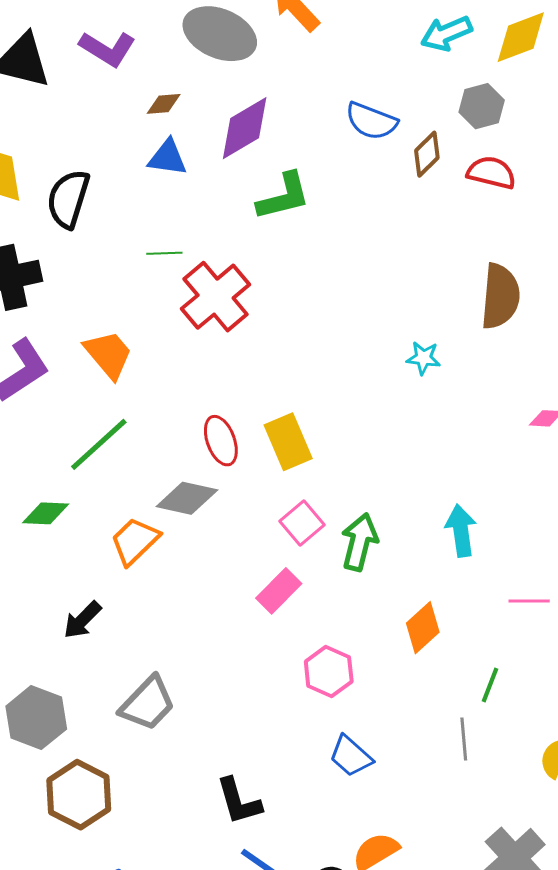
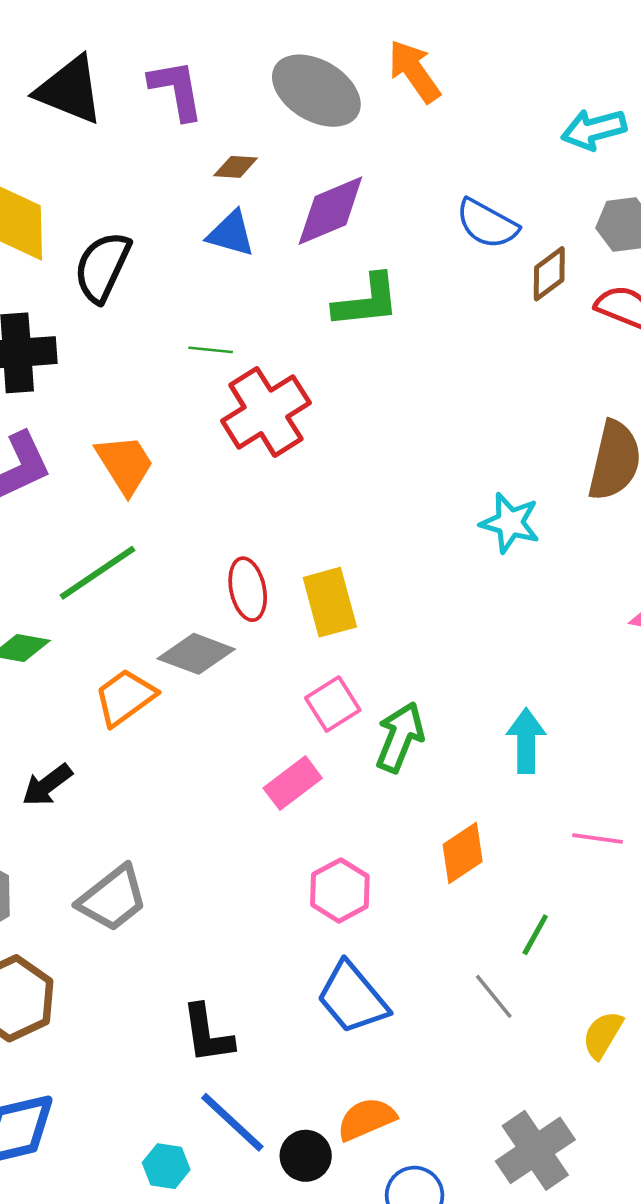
purple L-shape: (108, 49) -> (176, 90), turned -140
cyan star: (423, 358) -> (510, 523), size x1.4
gray line: (464, 739) -> (494, 996), turned -42
blue trapezoid: (351, 756) -> (352, 998), size x1.4

